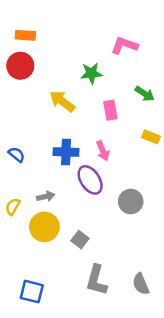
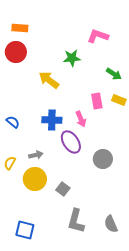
pink rectangle: (110, 110) -> (97, 101), moved
yellow rectangle: (151, 137) -> (119, 100), moved

